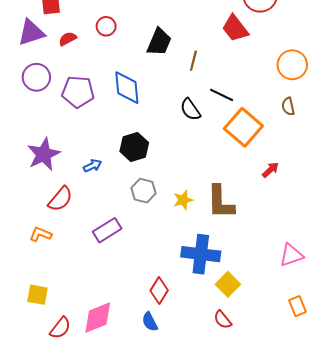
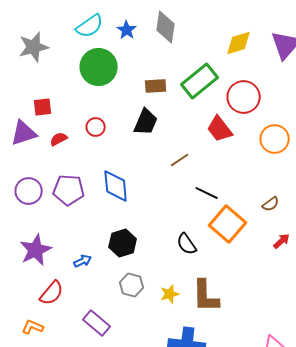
black trapezoid: (159, 42) -> (146, 122), moved
brown line: (193, 61) -> (180, 160), turned 42
orange circle: (292, 65) -> (275, 139), moved
purple circle: (36, 77) -> (29, 191), moved
brown semicircle: (288, 106) -> (271, 204), turned -114
black semicircle: (190, 110) -> (187, 244), moved
red arrow: (270, 170) -> (282, 241), moved
purple rectangle: (107, 230) -> (97, 323), turned 72

